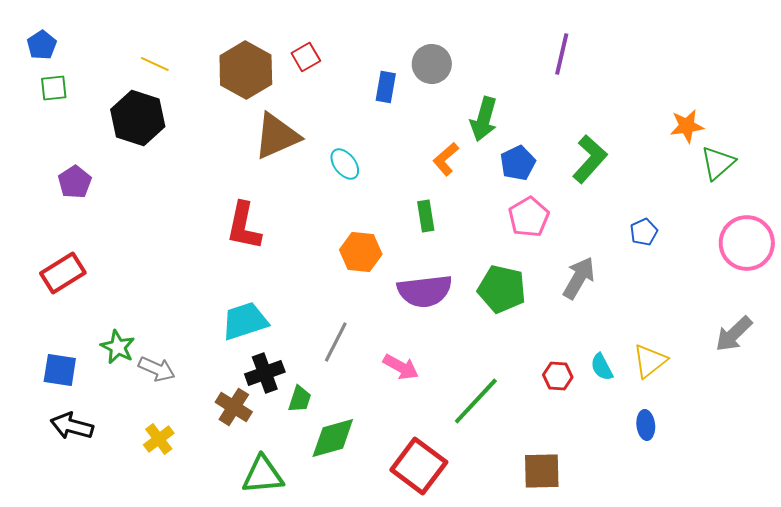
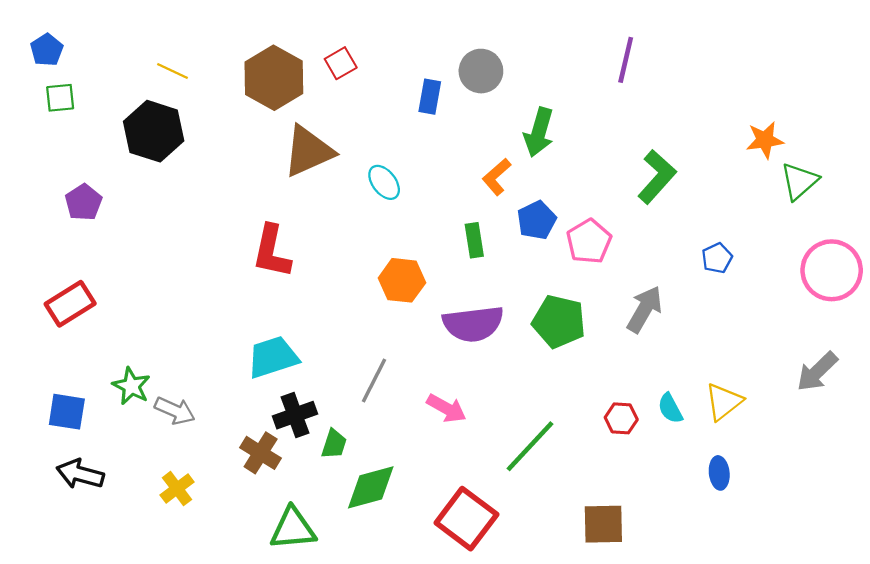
blue pentagon: (518, 163) -> (537, 220), moved

